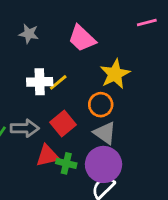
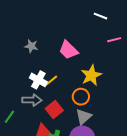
white cross: (40, 82) -> (38, 80), turned 30
gray arrow: (25, 128) -> (32, 100), moved
gray triangle: (105, 133) -> (83, 117), turned 42

